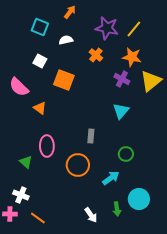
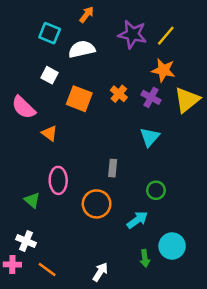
white semicircle: (66, 40) -> (82, 49), size x1.5
orange cross: (96, 55) -> (119, 94), moved
white arrow: (91, 215) -> (100, 272), moved, turned -112

